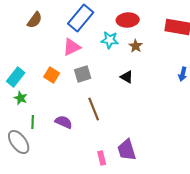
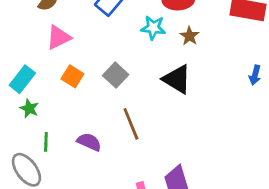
pink triangle: (72, 47) -> (59, 37), moved
gray square: (83, 74) -> (116, 75), turned -30
black triangle: (127, 77) -> (177, 79), size x1.6

